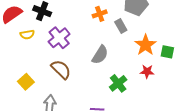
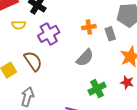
orange cross: (100, 14) -> (89, 27), moved
brown semicircle: (61, 69) -> (33, 61), moved

